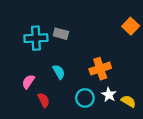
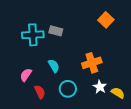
orange square: (131, 26) -> (106, 20), moved
cyan circle: (85, 98) -> (68, 89), moved

